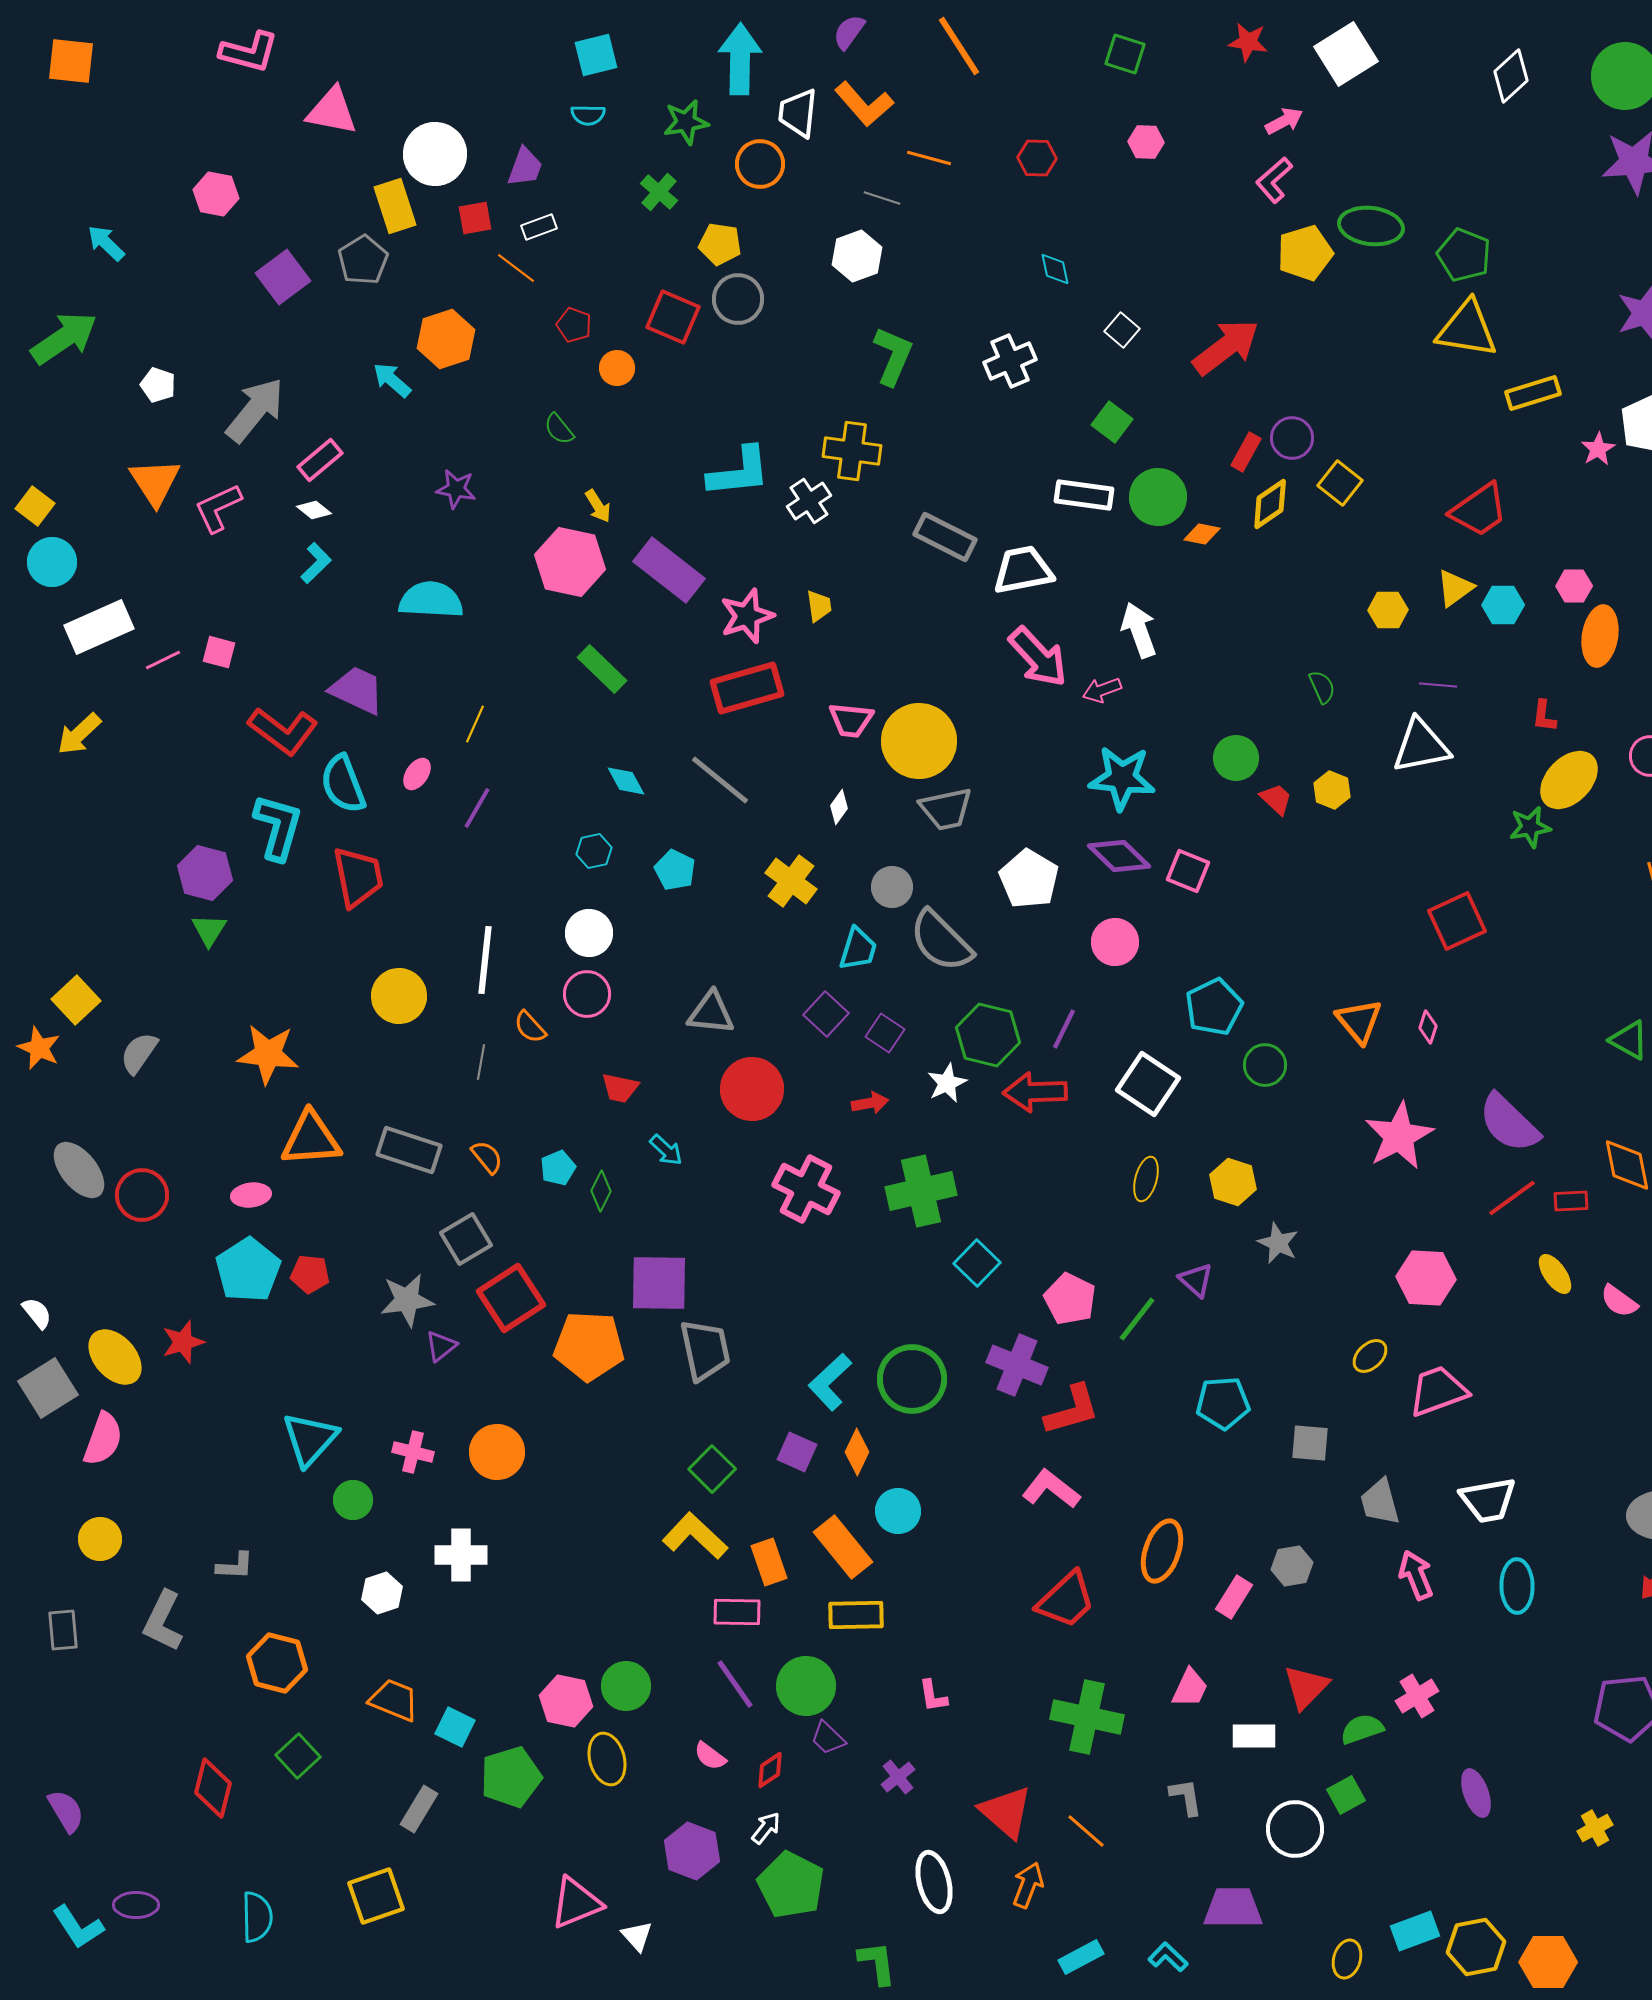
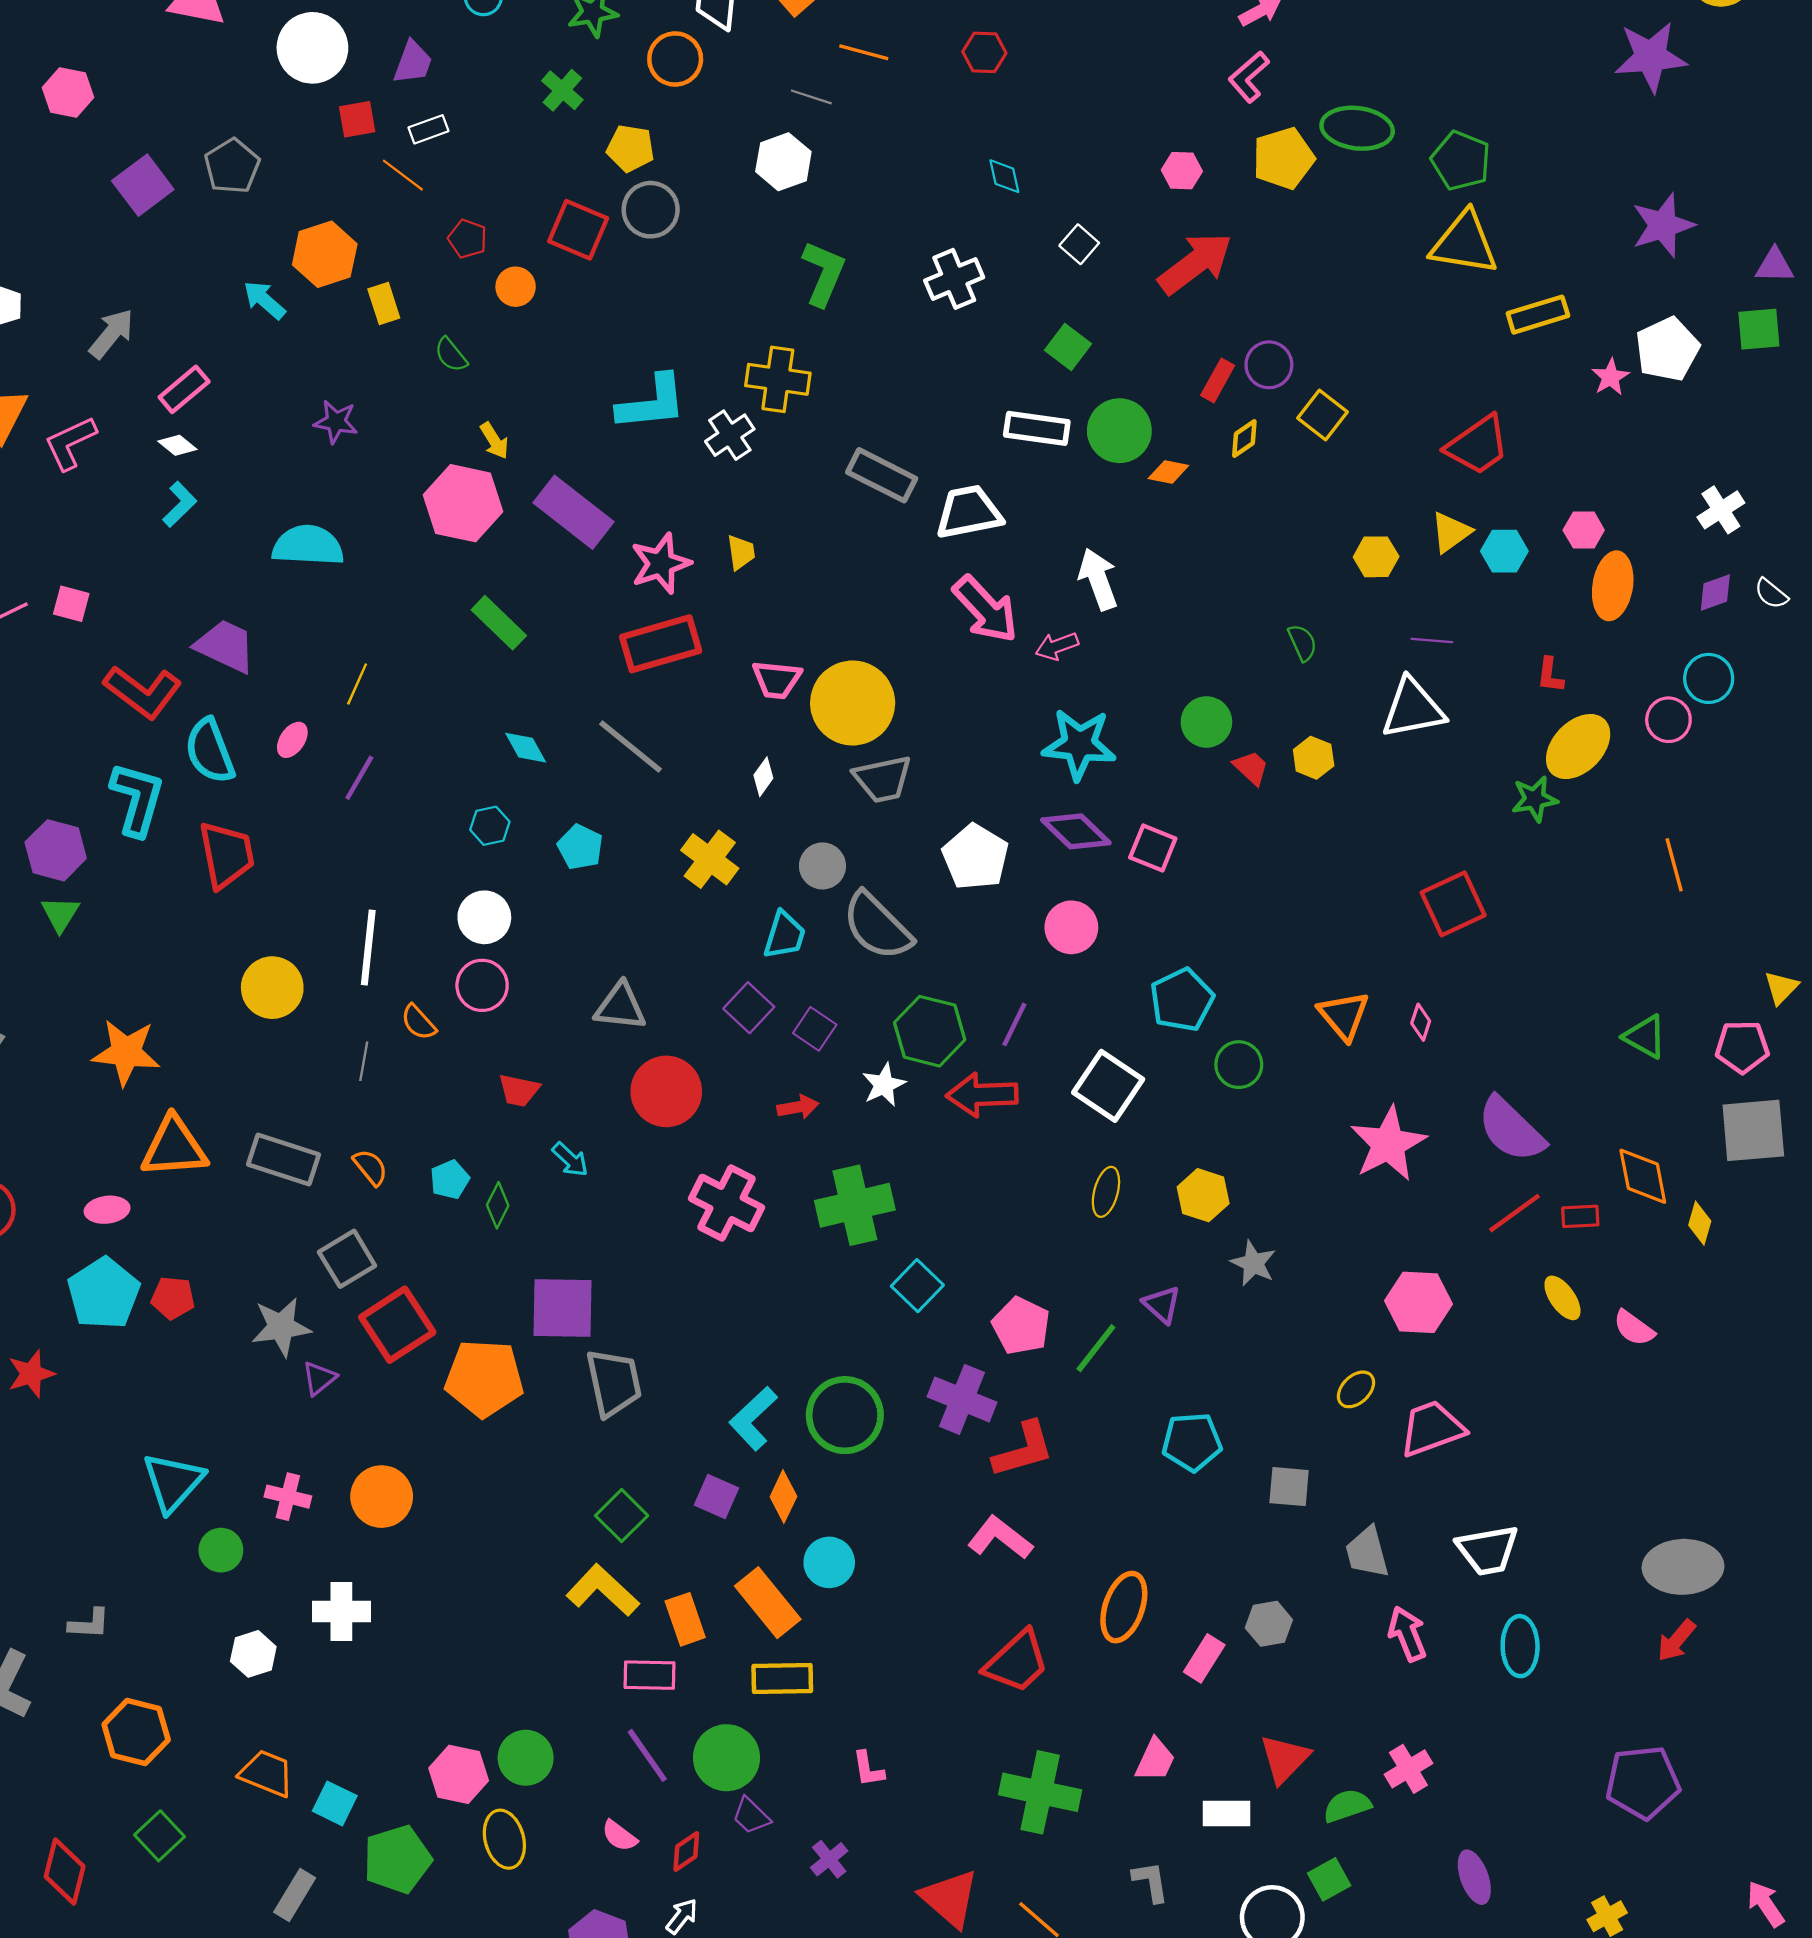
pink hexagon: (1146, 142) -> (1182, 171), moved
yellow rectangle: (395, 206) -> (384, 303), moved, size x0.7
gray arrow: (255, 410) -> (112, 334), size x0.7
yellow diamond: (1270, 504) -> (1244, 438), size x0.7

